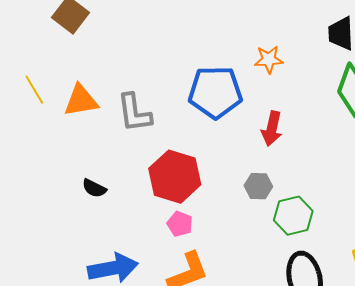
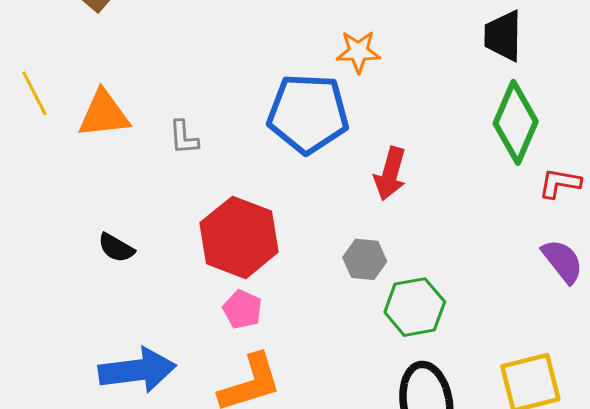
orange star: (269, 59) -> (358, 52), moved
gray L-shape: (134, 113) -> (184, 137), size x0.6

